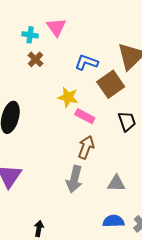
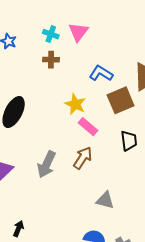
brown cross: (36, 59) -> (51, 60), turned 35
gray arrow: (74, 179) -> (47, 164), moved

